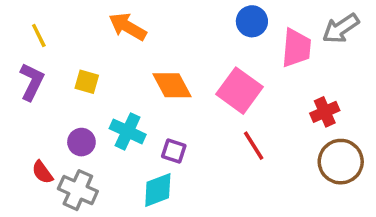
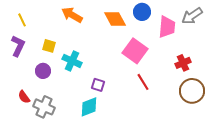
orange diamond: (172, 85) -> (115, 19), moved
cyan cross: (128, 131) -> (72, 61), moved
purple circle: (81, 142) -> (43, 71), moved

